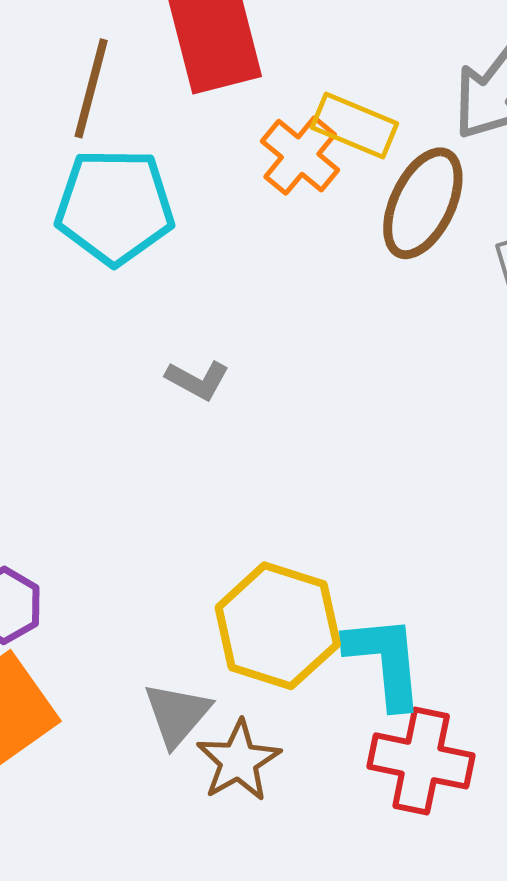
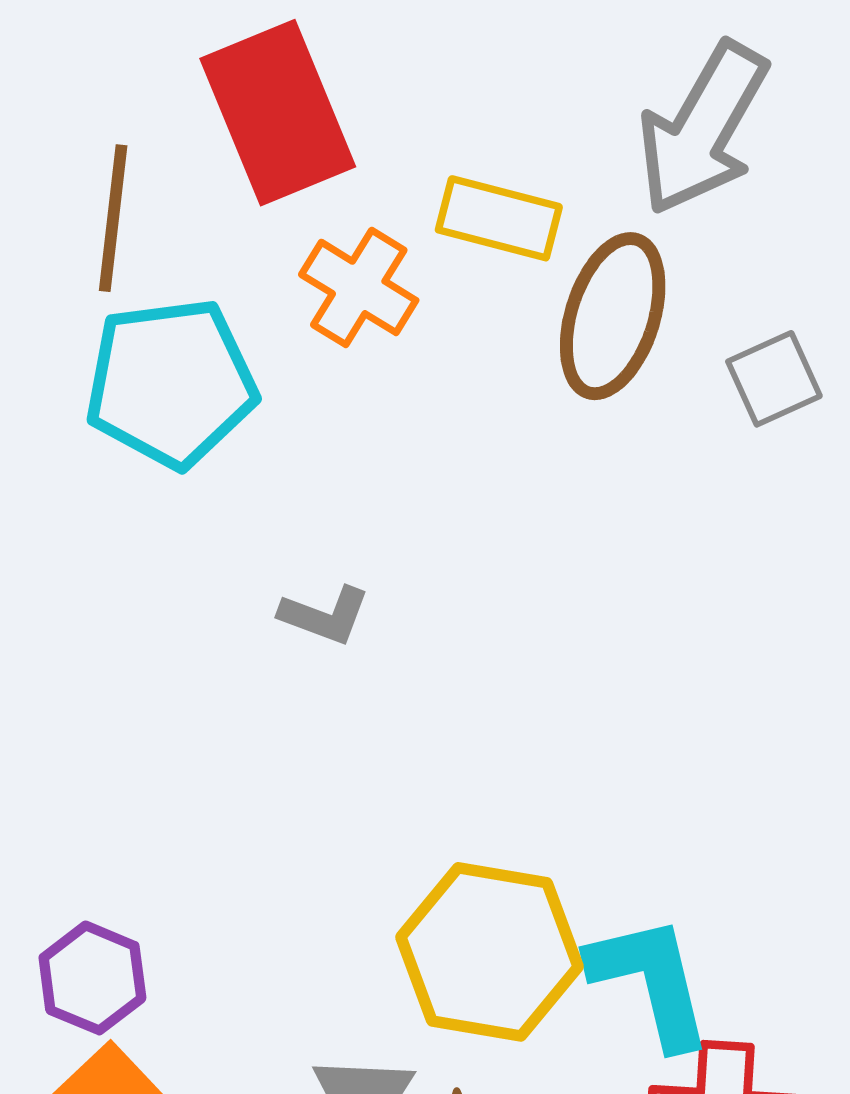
orange cross: (300, 156) -> (359, 287), moved

